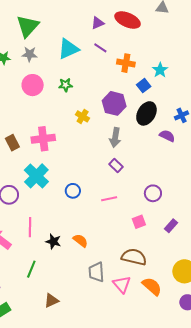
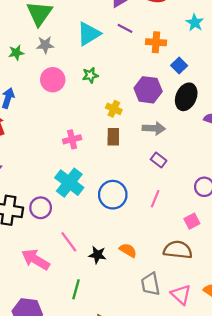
cyan star: (160, 70) -> (195, 23), moved
gray arrow: (115, 137) -> (154, 128), turned -90
pink cross: (43, 139) -> (72, 139), size x0.7
brown rectangle: (12, 143) -> (113, 137), moved, turned 35
blue circle: (73, 191) -> (113, 195), size x1.6
pink line: (109, 199) -> (155, 199), turned -49
pink line: (30, 227) -> (69, 242), turned -30
brown semicircle: (134, 257) -> (178, 250), moved

